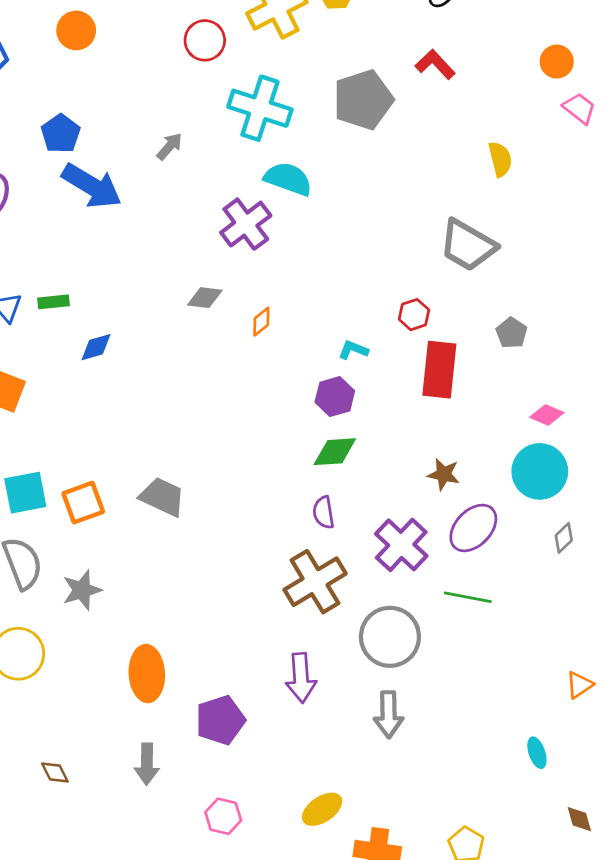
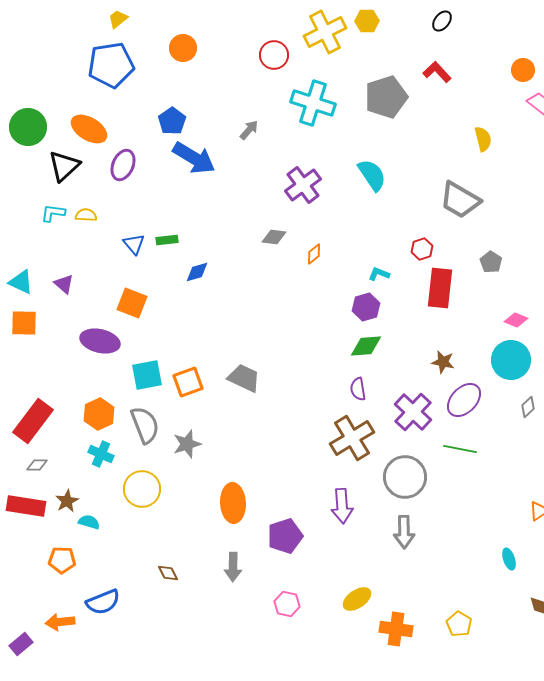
cyan semicircle: (288, 179) -> (372, 175), moved, turned 36

